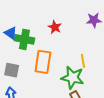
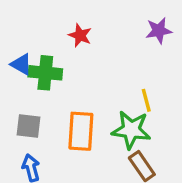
red star: (55, 27) -> (80, 35), moved
orange rectangle: (43, 62) -> (81, 131), moved

